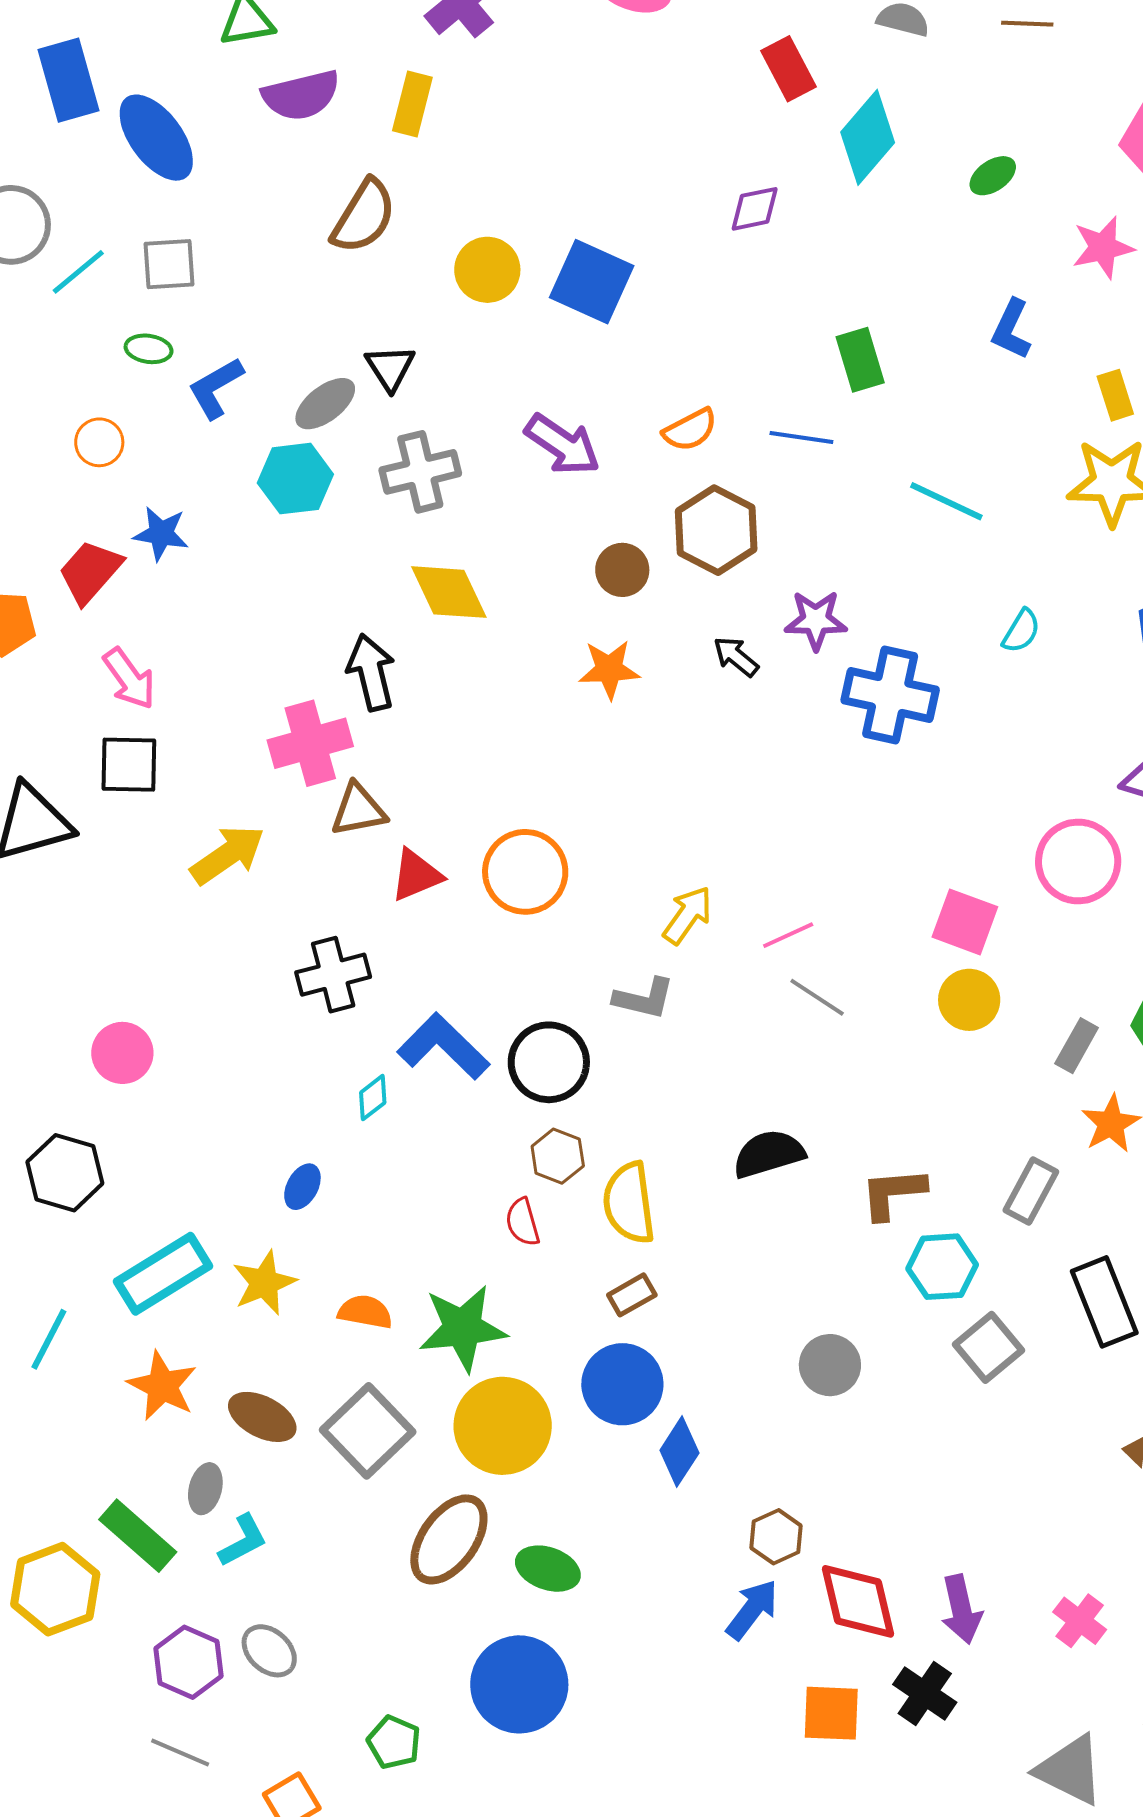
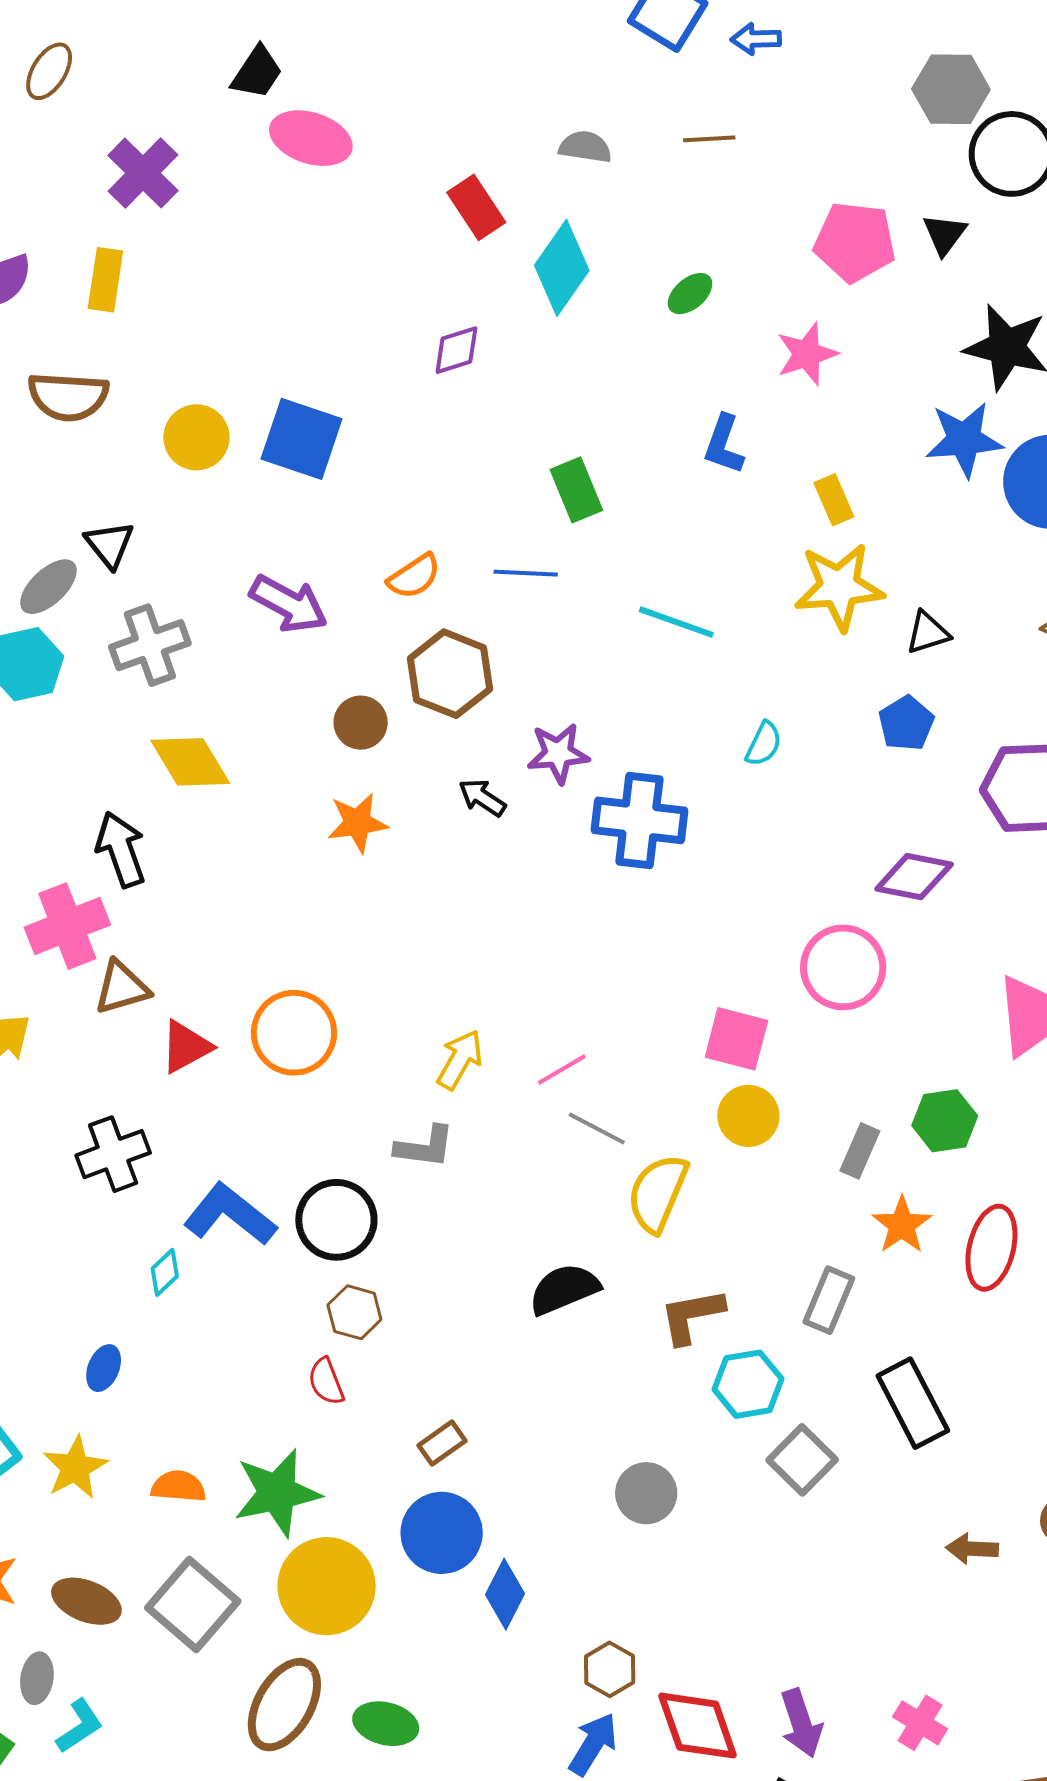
brown semicircle: (364, 216) -> (68, 397), turned 68
yellow semicircle: (629, 1203) -> (658, 1193), moved, turned 36

